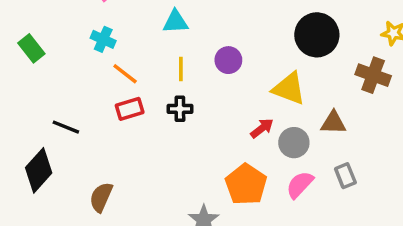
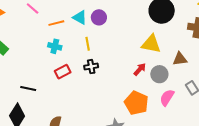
cyan triangle: (175, 22) -> (80, 17), turned 42
cyan cross: (103, 39) -> (55, 46), moved
purple circle: (228, 60) -> (99, 17), moved
orange line: (125, 74) -> (56, 23), moved, turned -42

